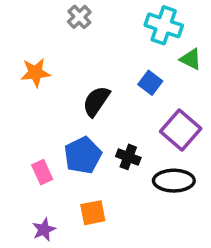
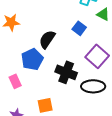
blue pentagon: (83, 155) -> (32, 59), moved
black cross: (128, 157) -> (66, 72), size x1.5

